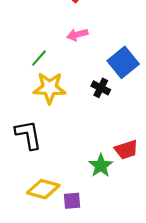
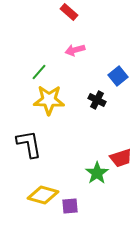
blue square: (123, 62) -> (118, 76), size x0.7

